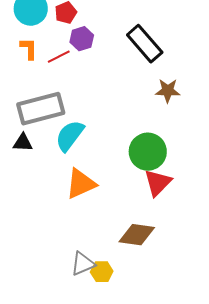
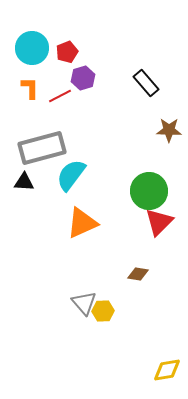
black rectangle: (145, 44) -> (146, 83), size x0.7
brown diamond: (137, 235) -> (138, 274), size x0.6
gray triangle: (83, 264) -> (84, 303), turned -48

